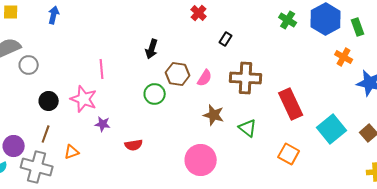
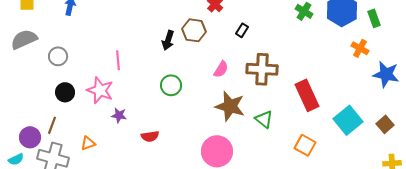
gray circle: (29, 65) -> (58, 56), moved
brown hexagon: (178, 74) -> (194, 30), moved
brown star: (214, 115) -> (230, 106), size x1.4
brown line: (46, 134) -> (52, 125), moved

